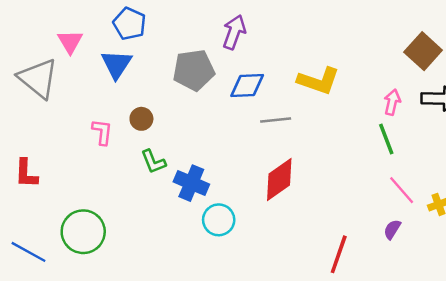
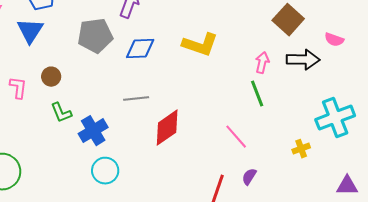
gray line: (276, 120) -> (136, 99), moved
blue cross: (191, 183) -> (93, 131), turned 36
pink line: (402, 190) -> (236, 137), moved
cyan circle: (219, 220) -> (105, 171), moved
purple semicircle: (392, 229) -> (249, 177), moved

